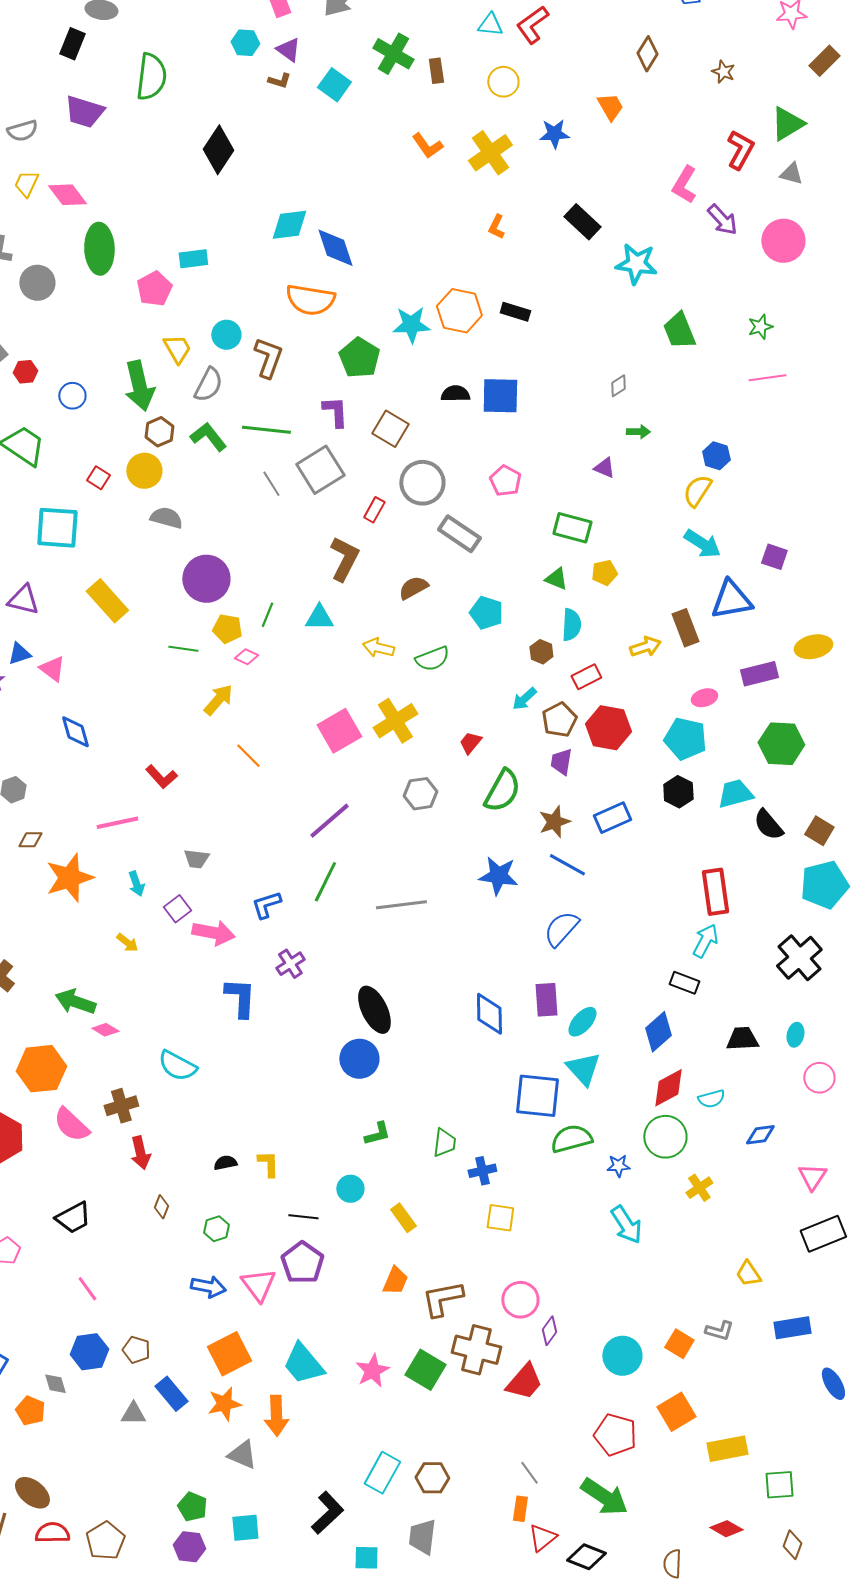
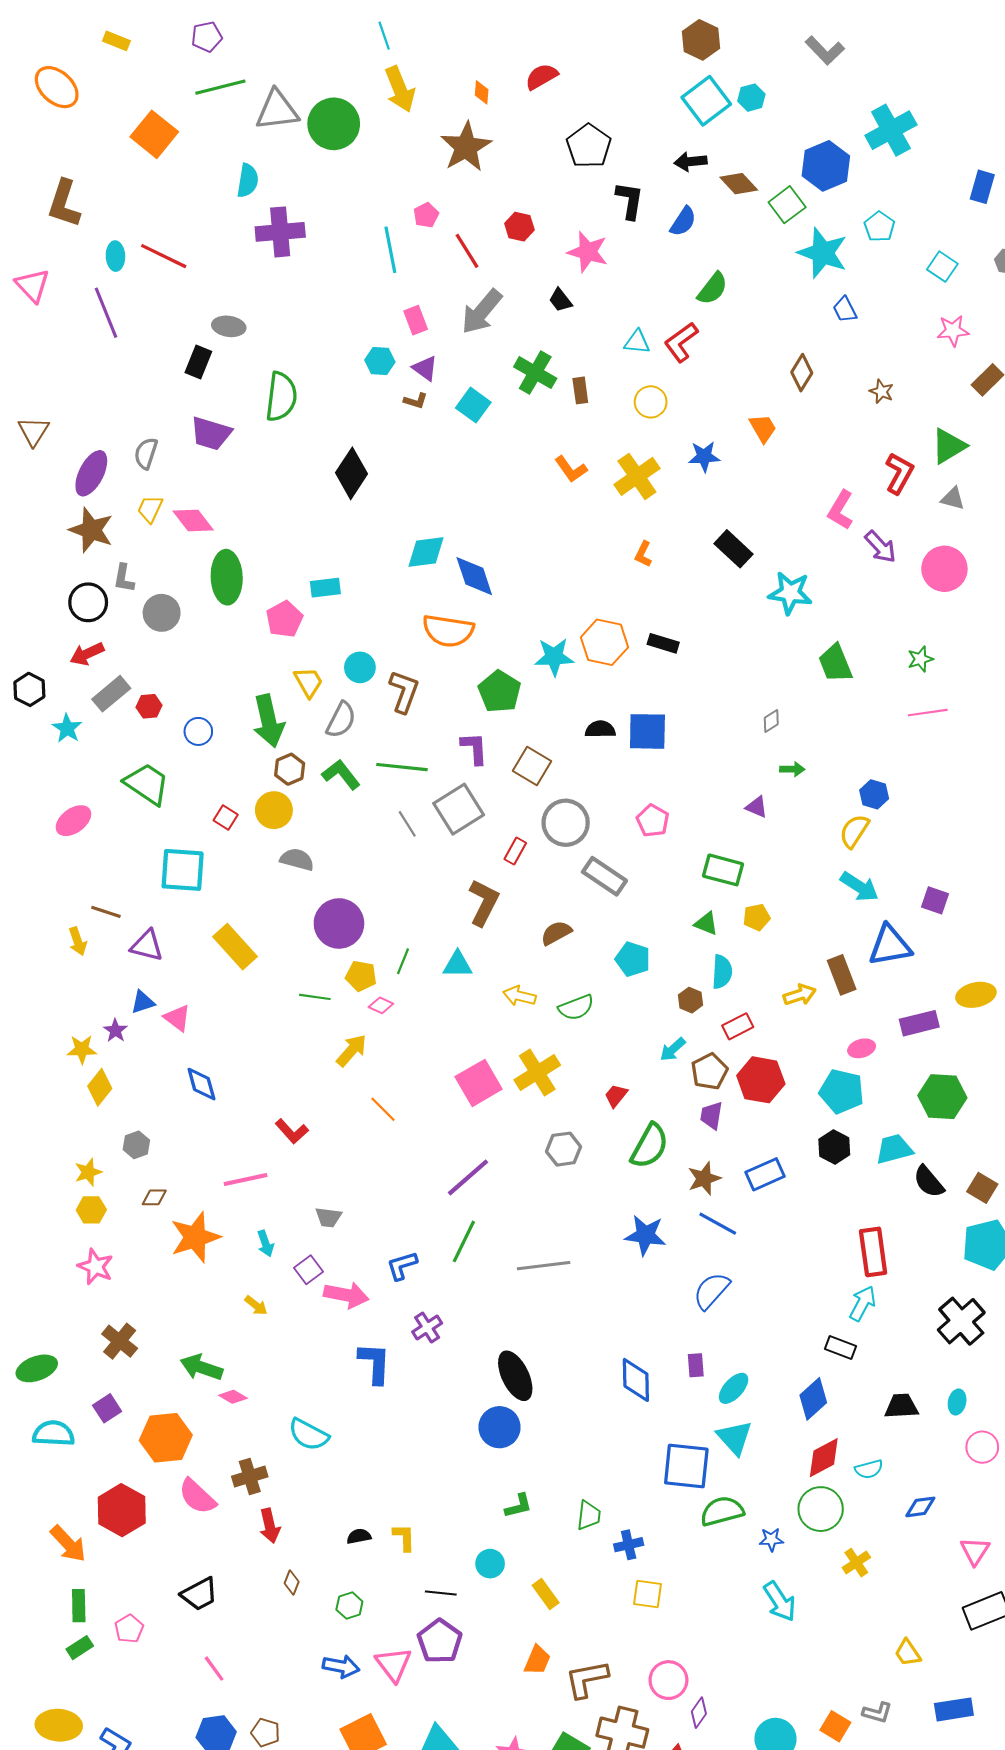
gray semicircle: (22, 131) -> (146, 453), turned 124
purple rectangle: (546, 1000) -> (696, 1365), size x0.7

